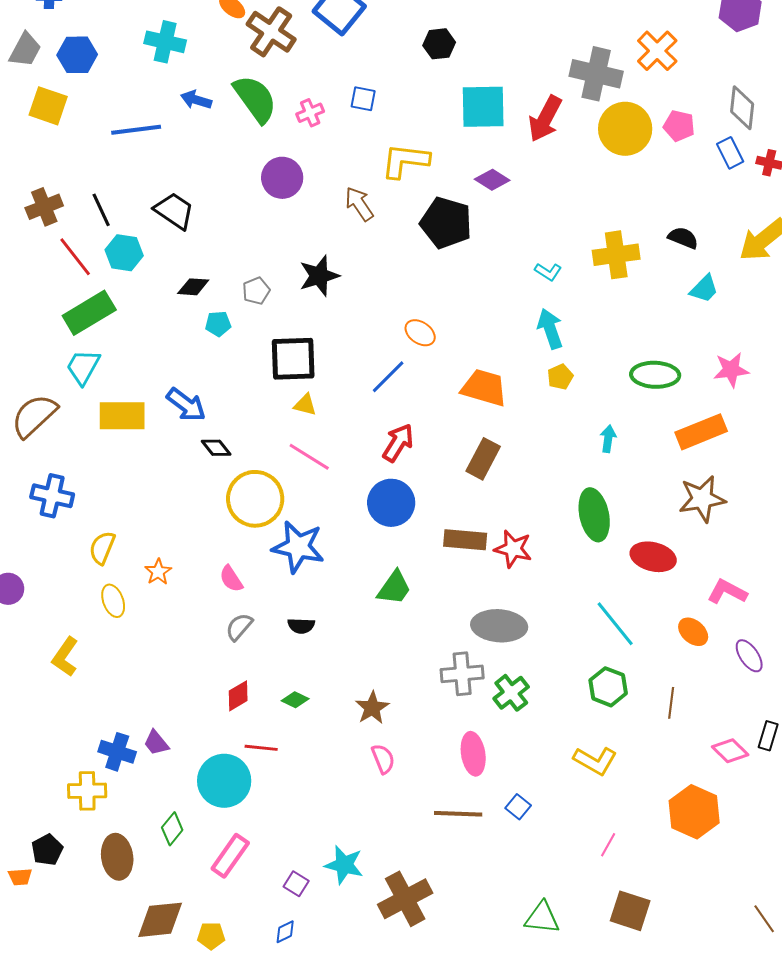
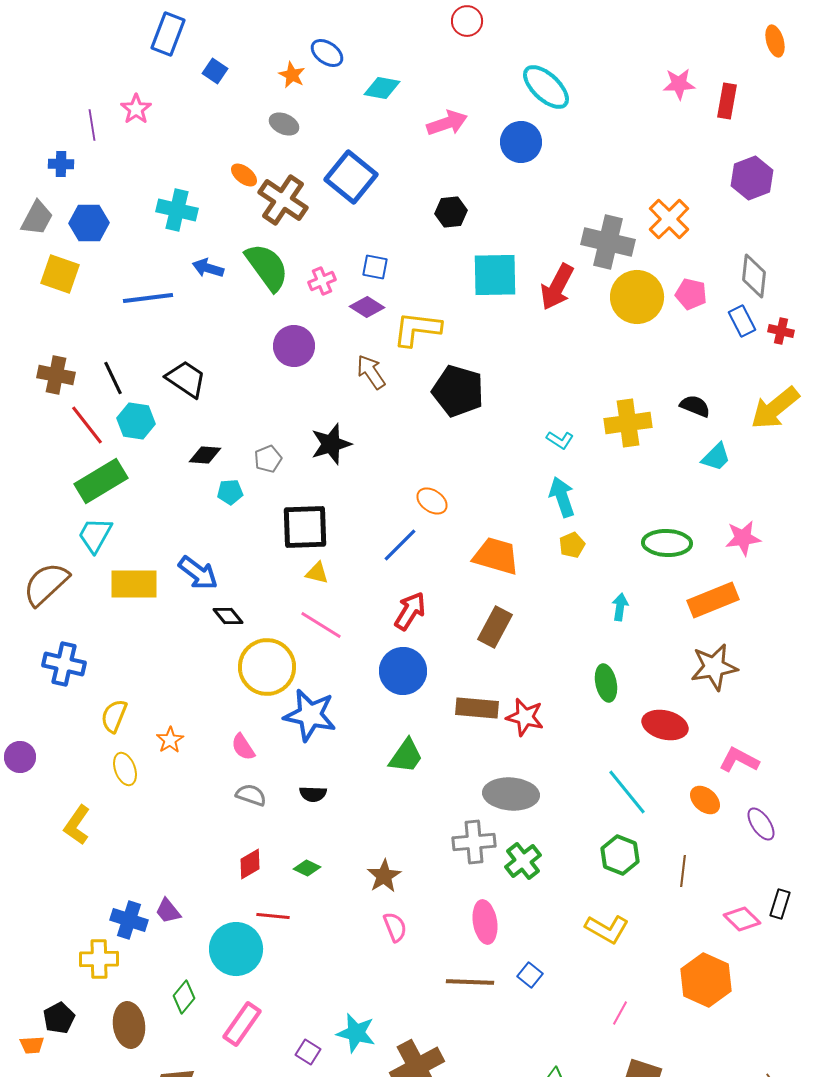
purple diamond: (492, 180) -> (367, 307), moved
brown cross: (44, 207) -> (56, 375), turned 33
green ellipse: (594, 515) -> (606, 683), size x0.7
gray semicircle: (239, 627) -> (251, 795), turned 68

